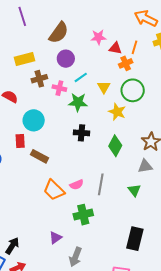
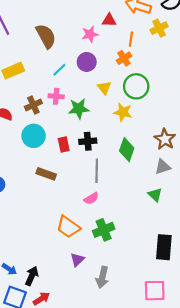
brown semicircle: (59, 33) -> (46, 36), turned -55
red triangle: (115, 48) -> (109, 20), moved
purple circle: (66, 59) -> (87, 62), moved
cyan line: (81, 77) -> (59, 70), moved
brown cross: (39, 79) -> (33, 105), moved
red rectangle: (20, 141) -> (64, 144), moved
gray line: (101, 184) -> (97, 171), moved
orange trapezoid: (54, 190) -> (68, 227), moved

